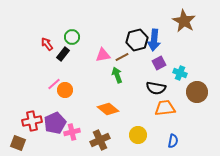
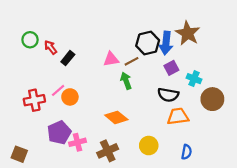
brown star: (184, 21) -> (188, 33), moved
green circle: (72, 37) -> (30, 40), moved
red cross: (32, 121) -> (34, 100), moved

